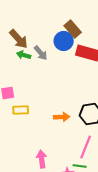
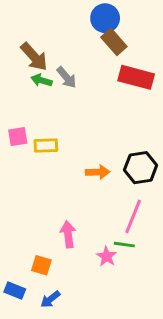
blue circle: (64, 41) -> (105, 18), moved
yellow rectangle: (21, 110) -> (46, 145), moved

